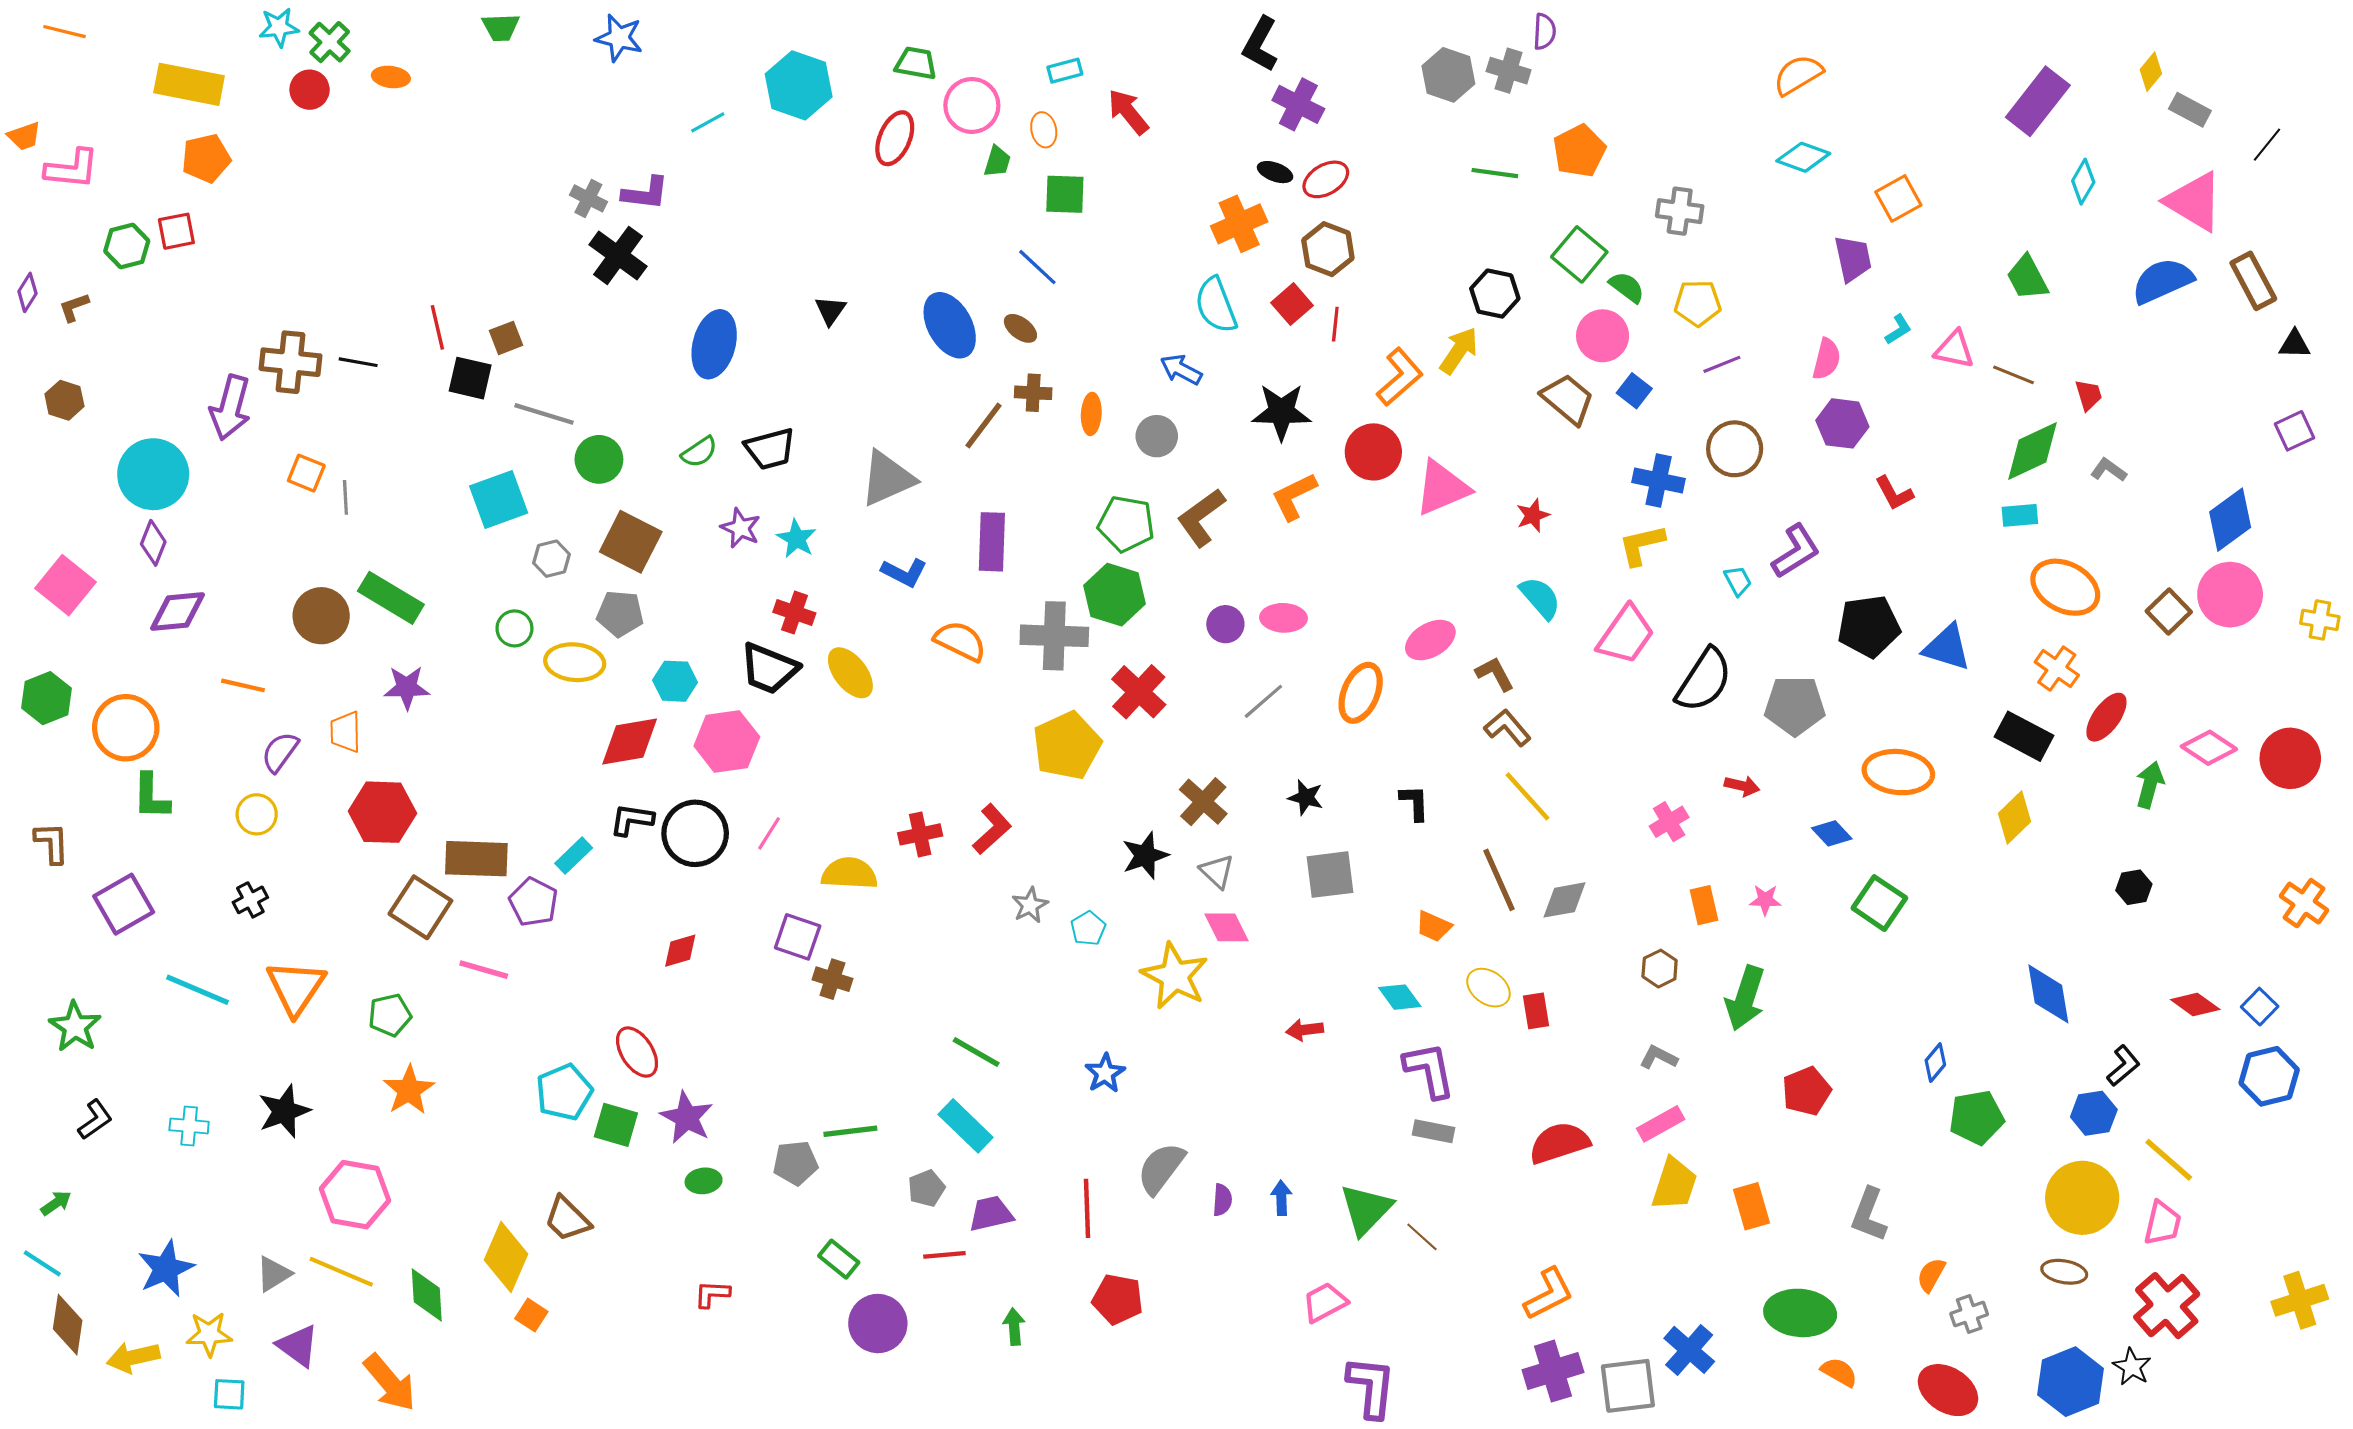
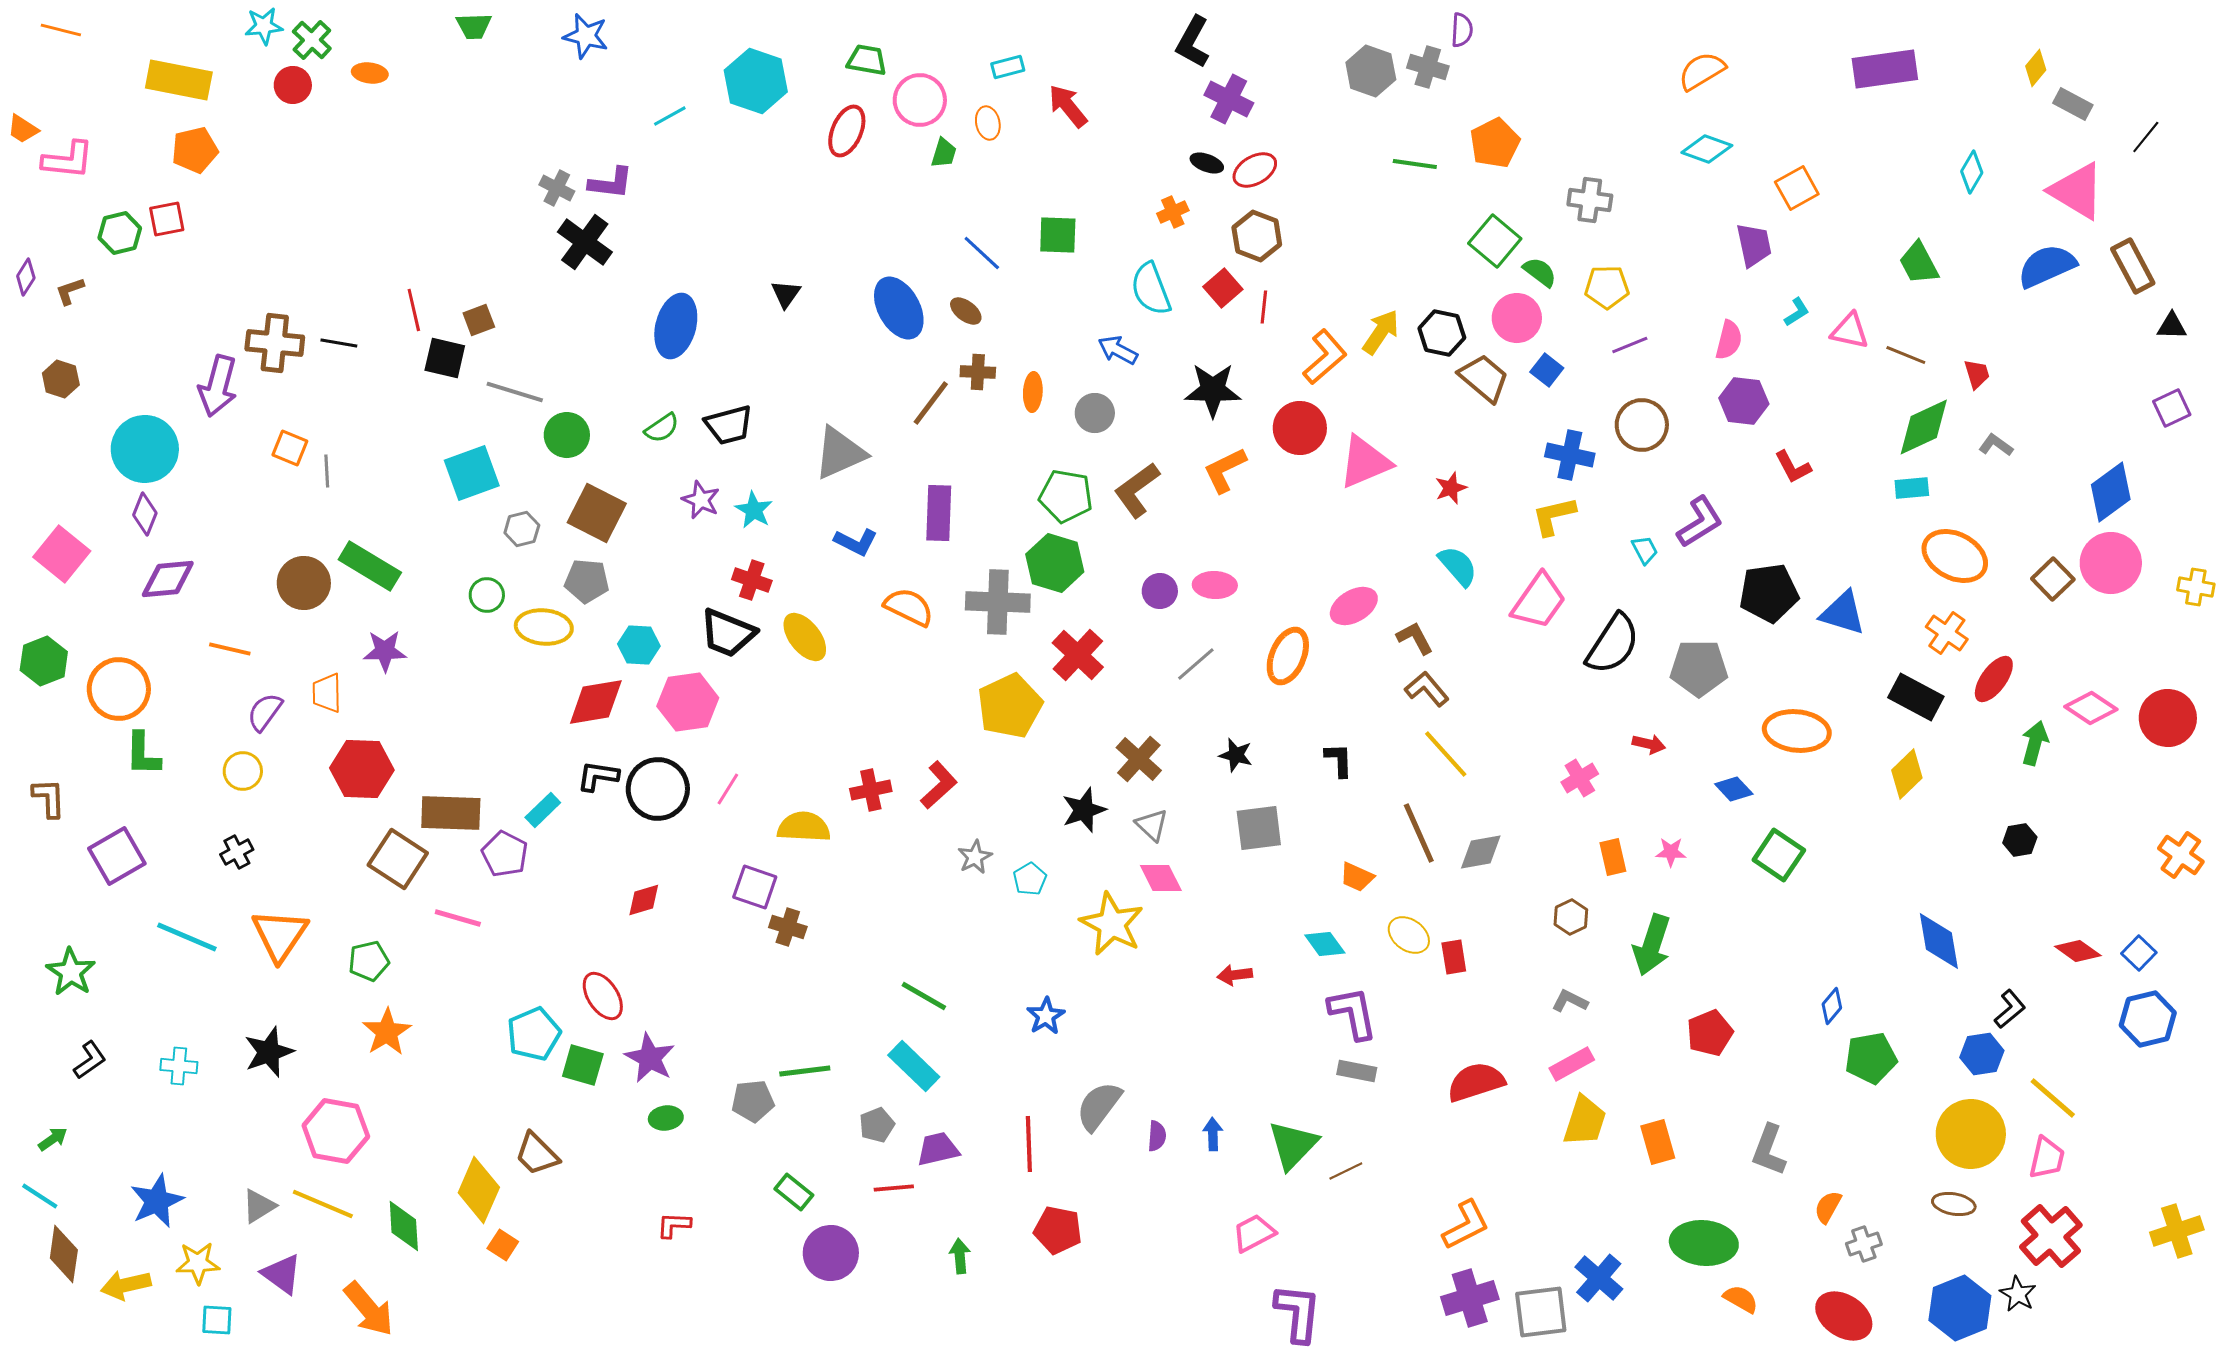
purple rectangle: (2038, 101) -> (1885, 69), moved, turned 44
orange trapezoid: (24, 136) -> (23, 129), turned 52
green square: (1065, 194) -> (1058, 235), moved
orange cross: (1239, 224) -> (1173, 212), size x0.6
black hexagon: (1495, 294) -> (1442, 333), moved
brown line: (1422, 1237) -> (1346, 1171), turned -68

